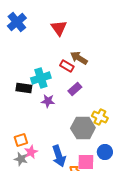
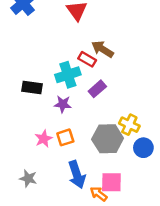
cyan cross: (41, 78) -> (68, 75), moved
orange square: (21, 140) -> (65, 137), moved
pink star: (31, 152) -> (44, 139), moved
blue circle: (105, 152) -> (143, 148), moved

